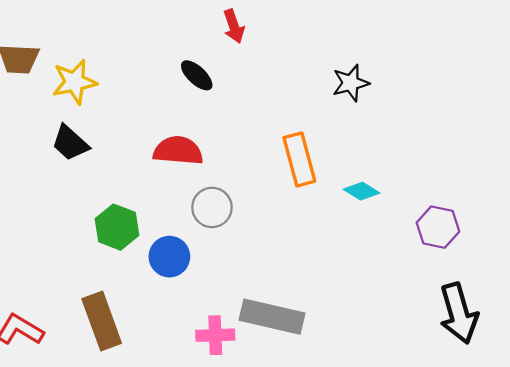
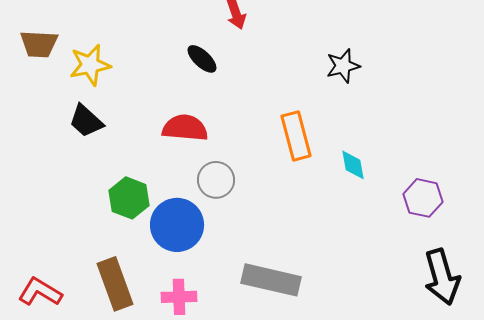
cyan diamond: (362, 191) -> (353, 165), turned 48
blue circle: (169, 257) -> (177, 225), size x1.4
pink cross: (215, 335) -> (179, 297), moved

